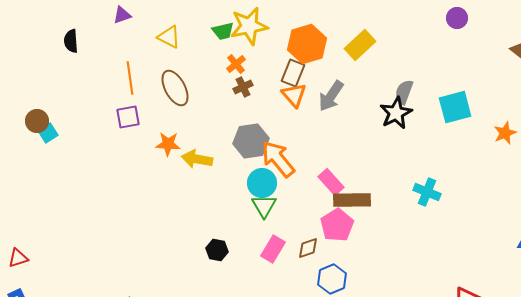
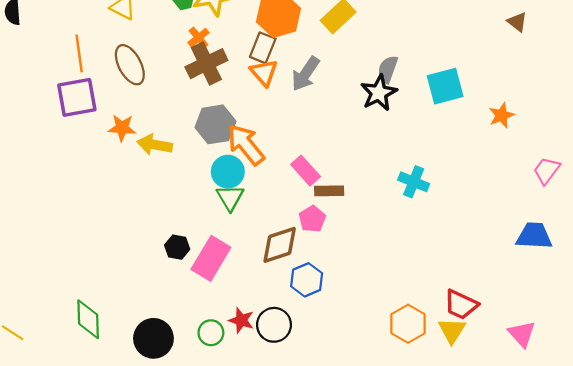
brown cross: (243, 87) -> (206, 64), size x1.8
purple square: (128, 117) -> (77, 97), size x1.5
brown rectangle: (352, 200) -> (329, 191), size x0.7
pink pentagon: (337, 225) -> (312, 219), size x0.7
brown diamond: (308, 248) -> (280, 245), size x1.6
pink rectangle: (273, 249) -> (211, 258), moved, size x1.4

